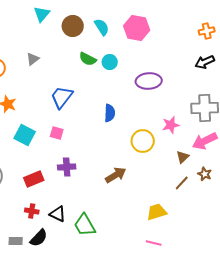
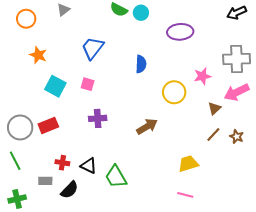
brown star: (205, 174) -> (237, 137), moved
red rectangle: (34, 179) -> (48, 125), moved
gray rectangle: (16, 241) -> (45, 181), moved

